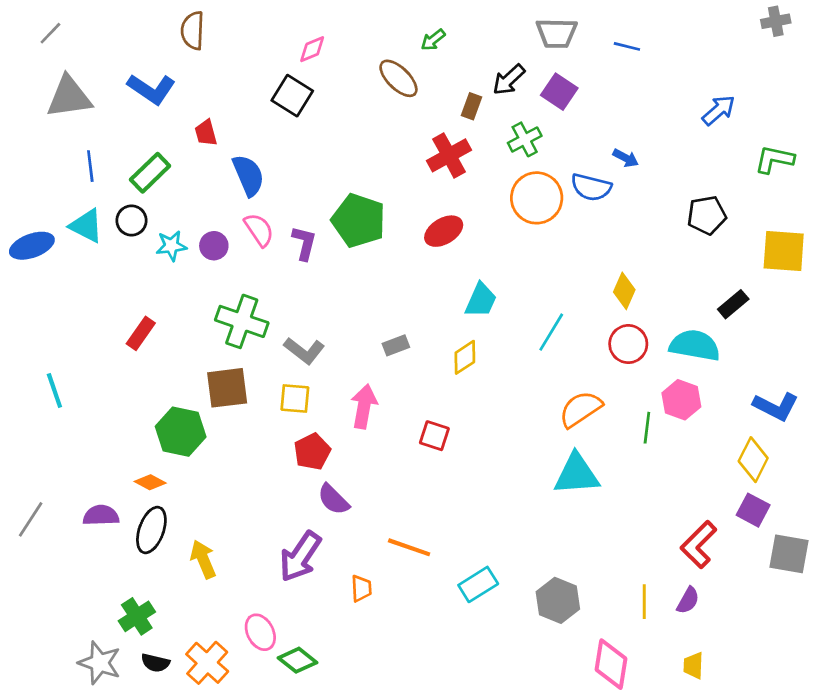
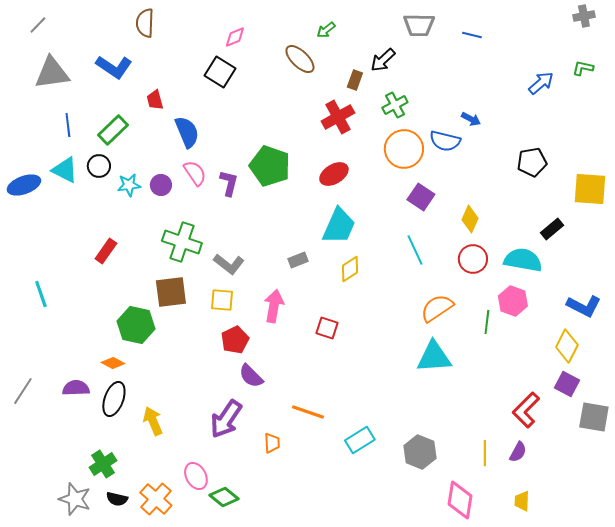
purple square: (559, 92) -> (421, 197), moved
green L-shape: (774, 159) -> (583, 68), moved, size x0.7
cyan trapezoid: (481, 300) -> (339, 226), moved, size x1.4
cyan line: (551, 332) -> (415, 250), turned -56

